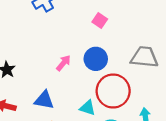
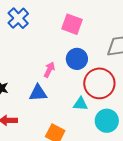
pink square: (100, 21) -> (72, 24), size x1.5
blue triangle: (44, 100) -> (38, 93), moved

